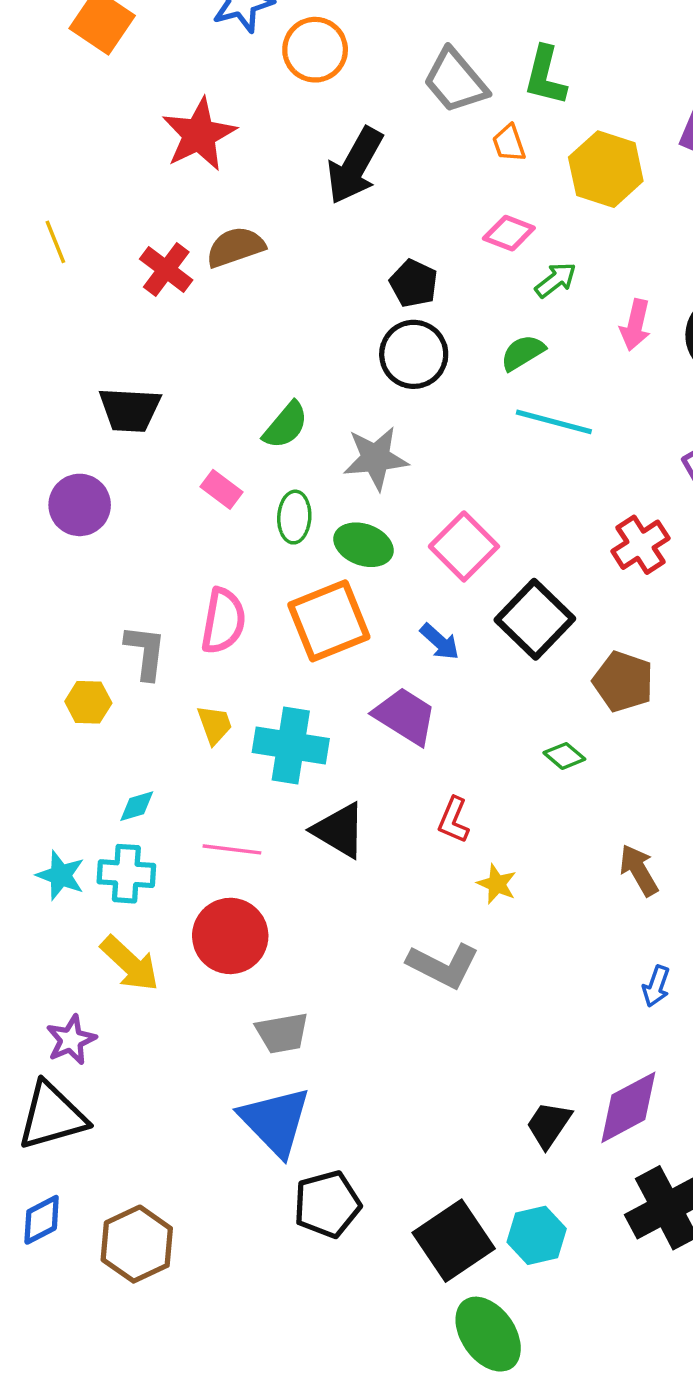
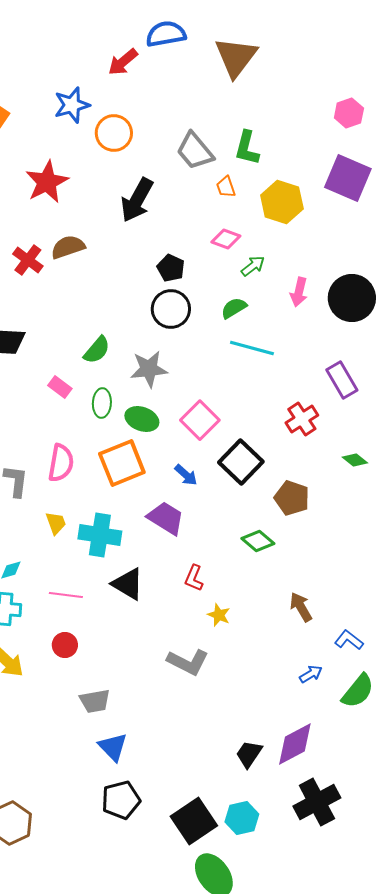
green diamond: (564, 756) -> (258, 541), size x1.4
red circle: (230, 936) -> (65, 645), size x0.6
blue arrow: (656, 986) -> (311, 674), turned -140
blue triangle: (275, 1121) -> (113, 747), moved, size x0.7

